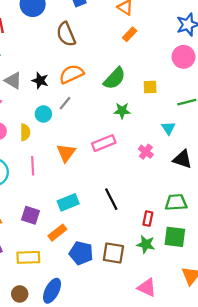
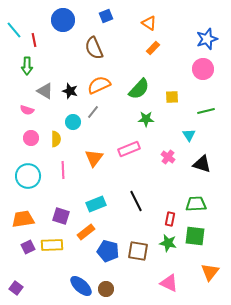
yellow rectangle: (28, 257) -> (52, 245), moved
blue ellipse: (52, 291) -> (81, 286), turned -75
brown circle: (20, 294) -> (106, 289), moved

